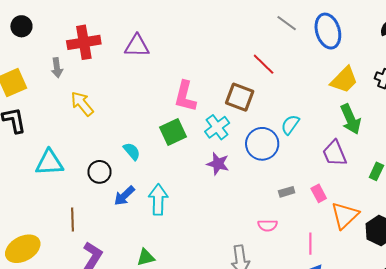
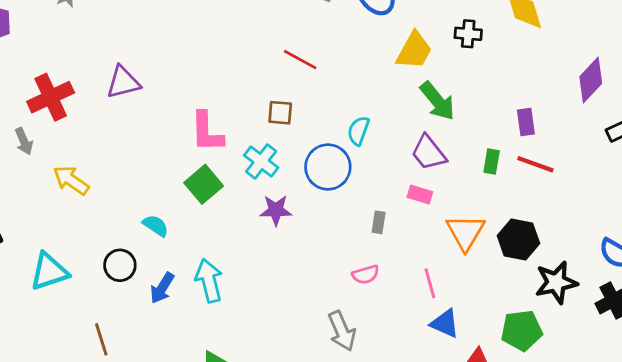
brown square: (240, 97) -> (280, 113), size x0.7
gray rectangle: (287, 192) -> (379, 222), turned -49
pink rectangle: (319, 193) -> (420, 195), moved, turned -30

